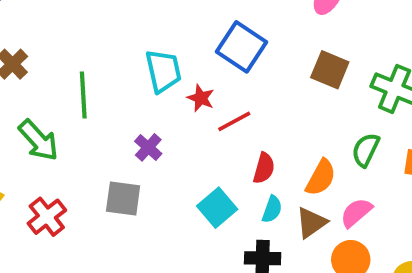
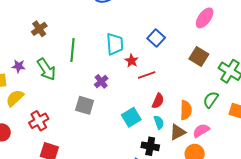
blue square: (242, 47) -> (156, 38), size x0.7
orange semicircle: (321, 178) -> (186, 110), turned -36
cyan semicircle: (272, 209) -> (159, 122), turned -48
red cross: (47, 217) -> (39, 121), moved

